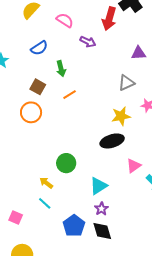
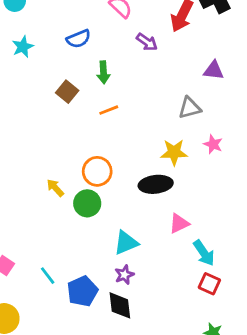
orange circle: (31, 112) -> (97, 171), moved
yellow arrow: (46, 183) -> (55, 188), moved
cyan line: (45, 203) -> (48, 276), moved

